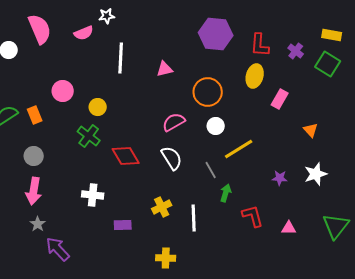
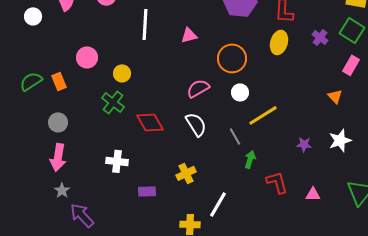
purple cross: (296, 51) -> (320, 37), moved
pink rectangle: (280, 99) -> (351, 65), moved
white line: (194, 218) -> (218, 204), moved, turned 32

